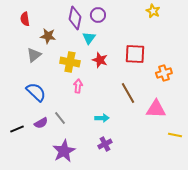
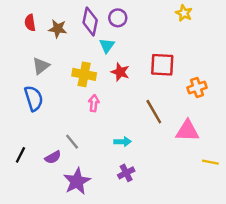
brown star: (48, 36) -> (58, 29), moved
blue semicircle: (36, 92) -> (34, 98), moved, turned 30
purple semicircle: (41, 123) -> (53, 157), moved
black line: (17, 129) -> (20, 155), turned -40

